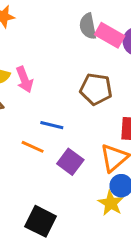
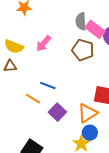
pink arrow: (25, 80) -> (43, 44), moved, turned 54
brown pentagon: (96, 89) -> (83, 50), moved

